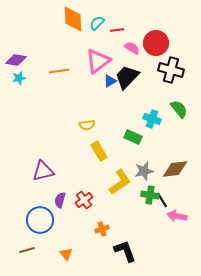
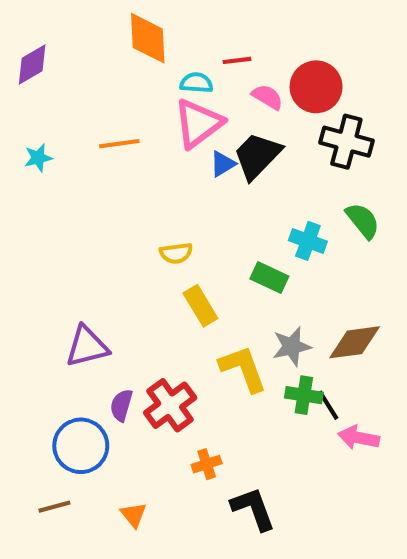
cyan semicircle: (97, 23) -> (196, 83), moved, turned 49
purple diamond: (16, 60) -> (32, 65), moved, turned -40
yellow L-shape: (120, 182) -> (243, 369), turned -76
red cross: (84, 200) -> (170, 405), size x1.4

